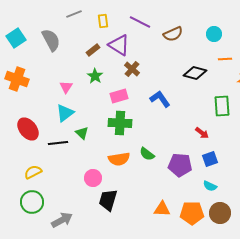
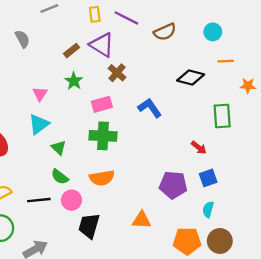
yellow rectangle: (103, 21) -> (95, 14), moved
gray semicircle: (51, 40) -> (22, 39), size x0.7
black line: (58, 143) -> (39, 200), moved
green semicircle: (147, 154) -> (60, 177), moved
cyan semicircle: (210, 186) -> (208, 209), turned 80
orange triangle: (162, 209) -> (142, 220), moved

